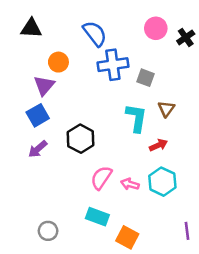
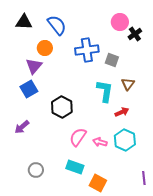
blue semicircle: (95, 34) -> (57, 25), moved
black cross: (186, 37) -> (135, 34), moved
purple arrow: (38, 149) -> (22, 127), moved
gray circle: (48, 231) -> (36, 170), moved

